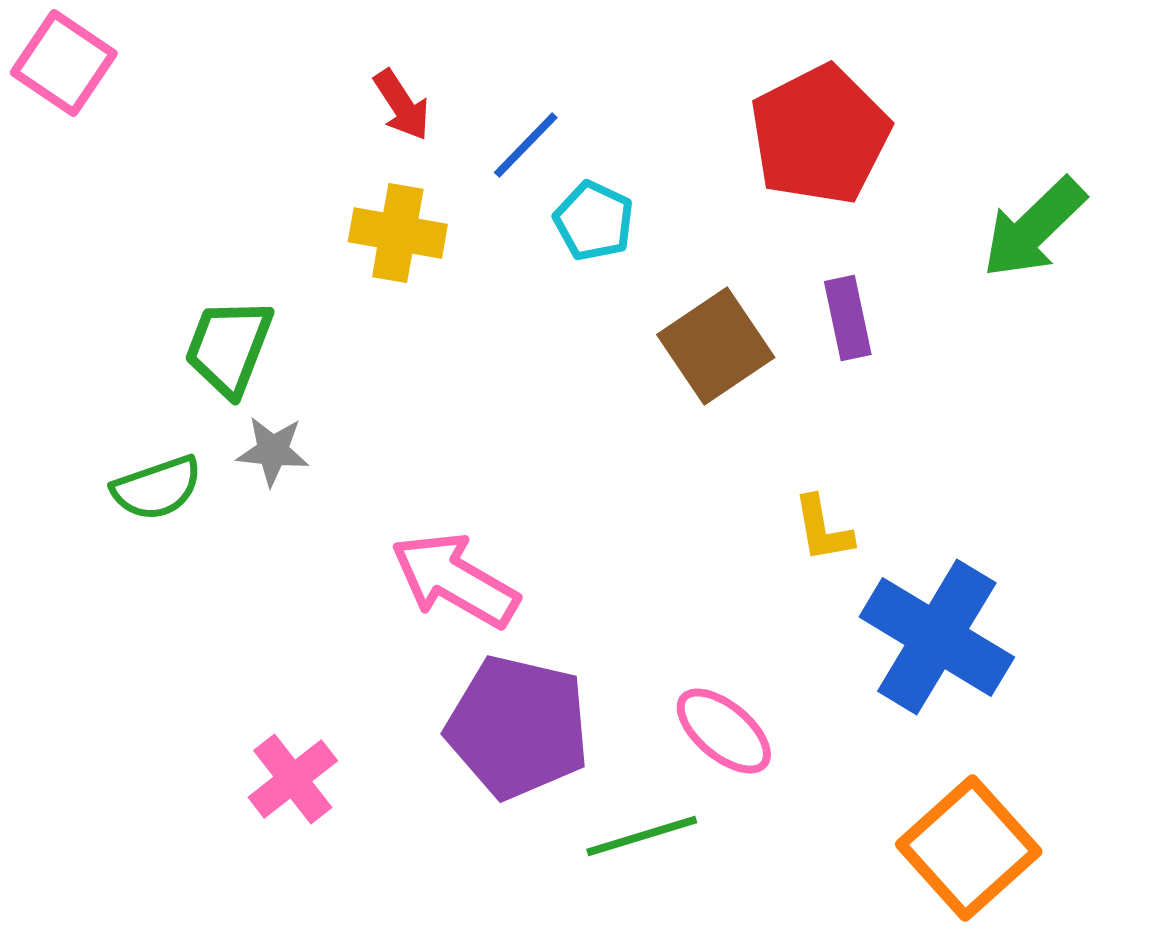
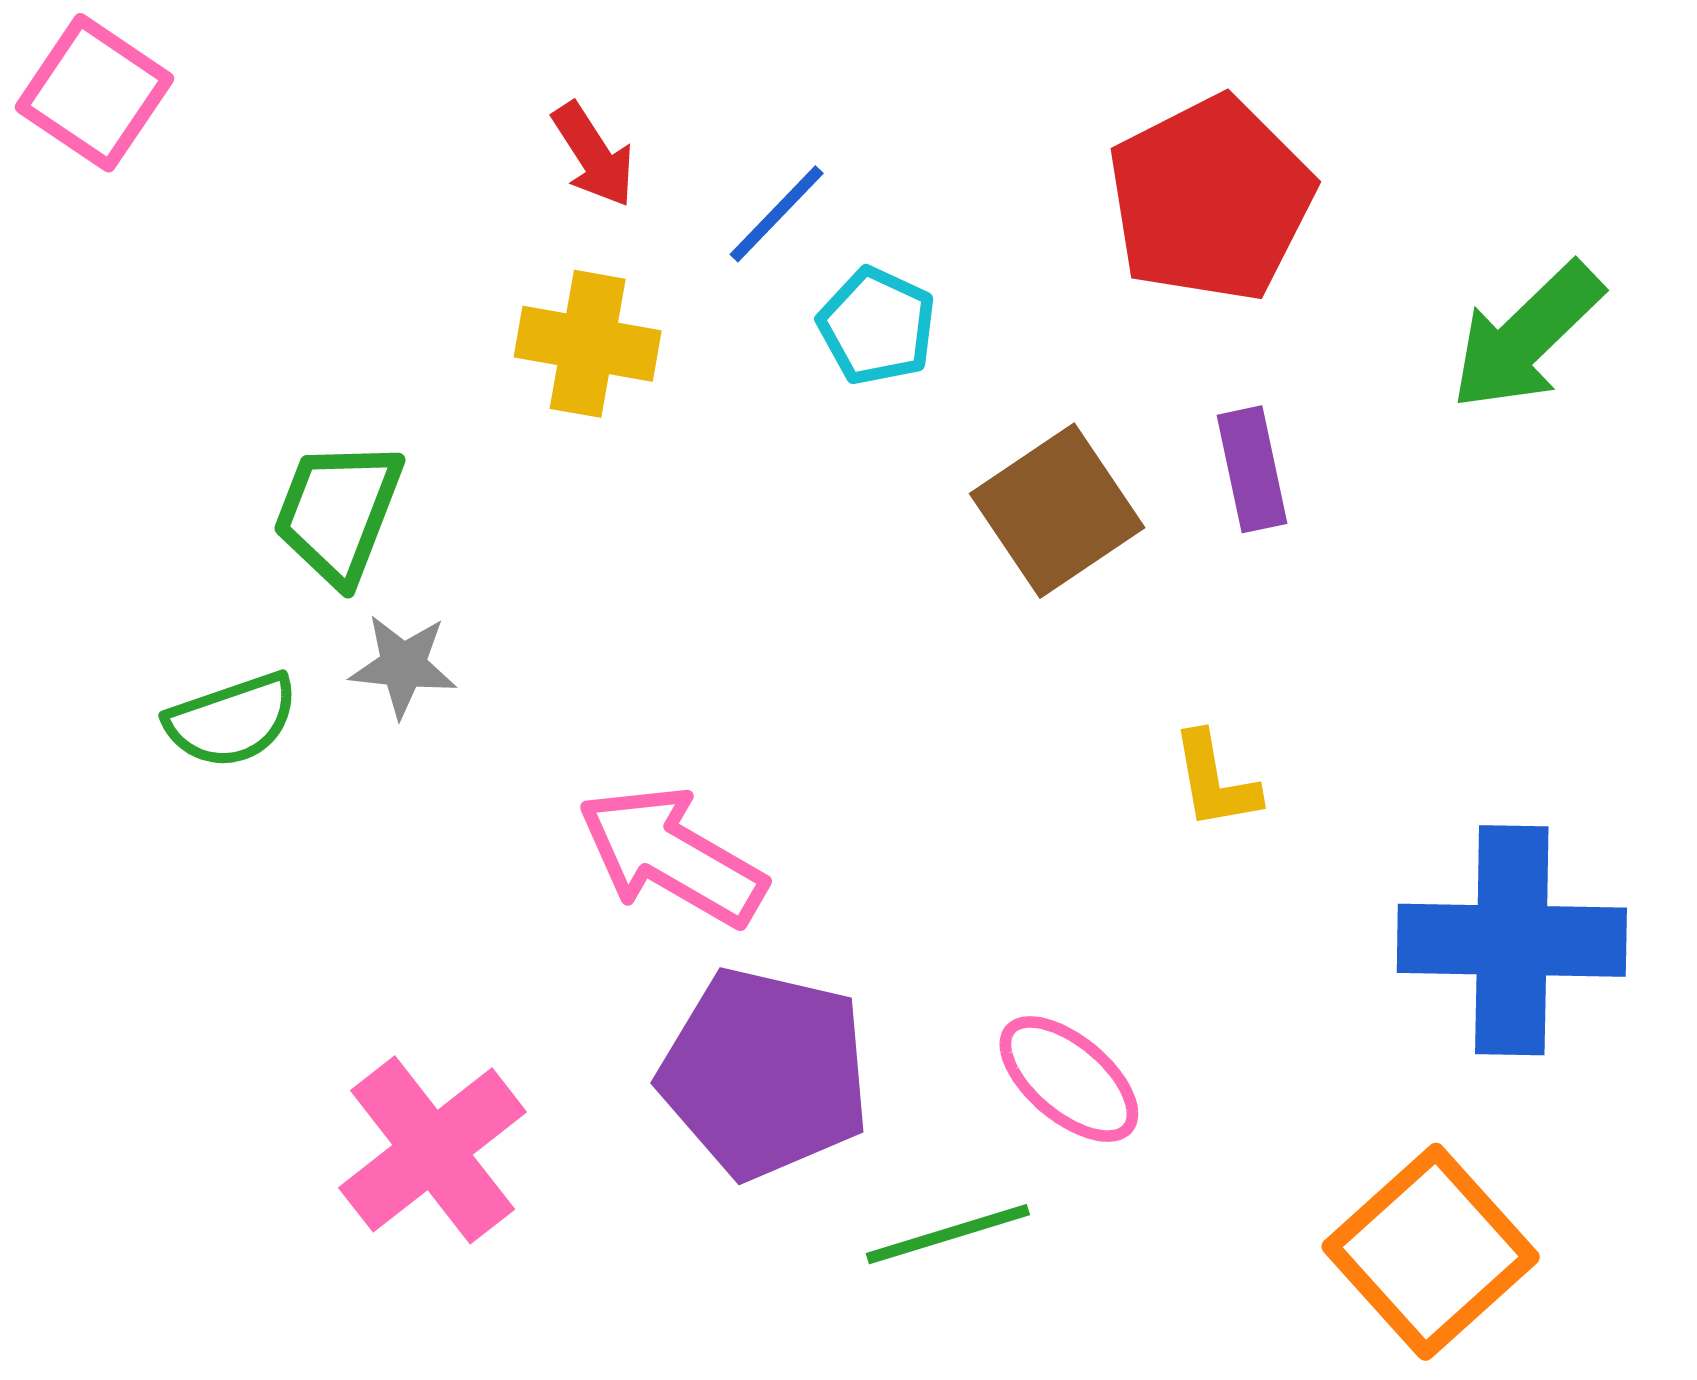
blue cross: (937, 637) -> (1512, 940), moved, turned -30
pink cross: (293, 779) -> (433, 1150), size x1.4

